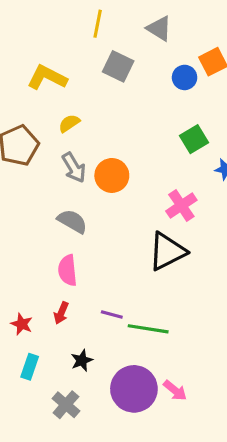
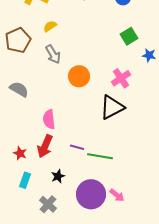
orange circle: (112, 175) -> (79, 76), moved
gray semicircle: (72, 221) -> (19, 89), moved
red arrow: (61, 313) -> (45, 146), size x1.6

